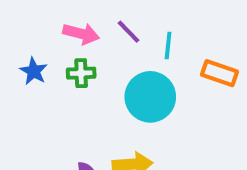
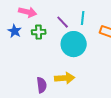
purple line: (129, 32) -> (63, 22), moved
pink arrow: (81, 34) -> (28, 12), moved

